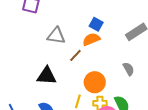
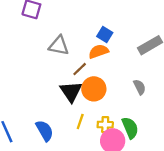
black triangle: (47, 76) -> (71, 92), moved, turned 50
orange circle: (95, 82) -> (94, 89), moved

